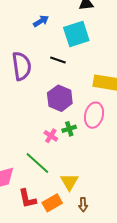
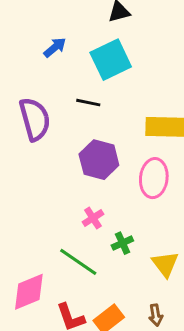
green cross: (69, 129) -> (122, 243), moved
pink cross: (51, 136) -> (93, 218), turned 32
yellow triangle: (69, 182) -> (165, 264), moved

